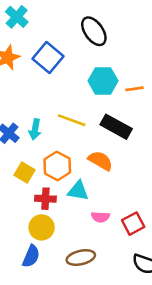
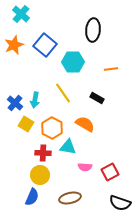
black ellipse: (94, 31) -> (93, 30), moved, turned 40
cyan hexagon: (103, 81) -> (73, 62), moved
yellow line: (72, 120) -> (63, 93), turned 35
black rectangle: (116, 127) -> (97, 98), size x0.6
yellow square: (25, 173) -> (26, 124), moved

